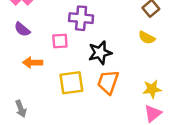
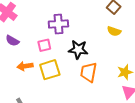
black star: (100, 53) -> (78, 49), turned 30
yellow square: (71, 83) -> (50, 70), moved

